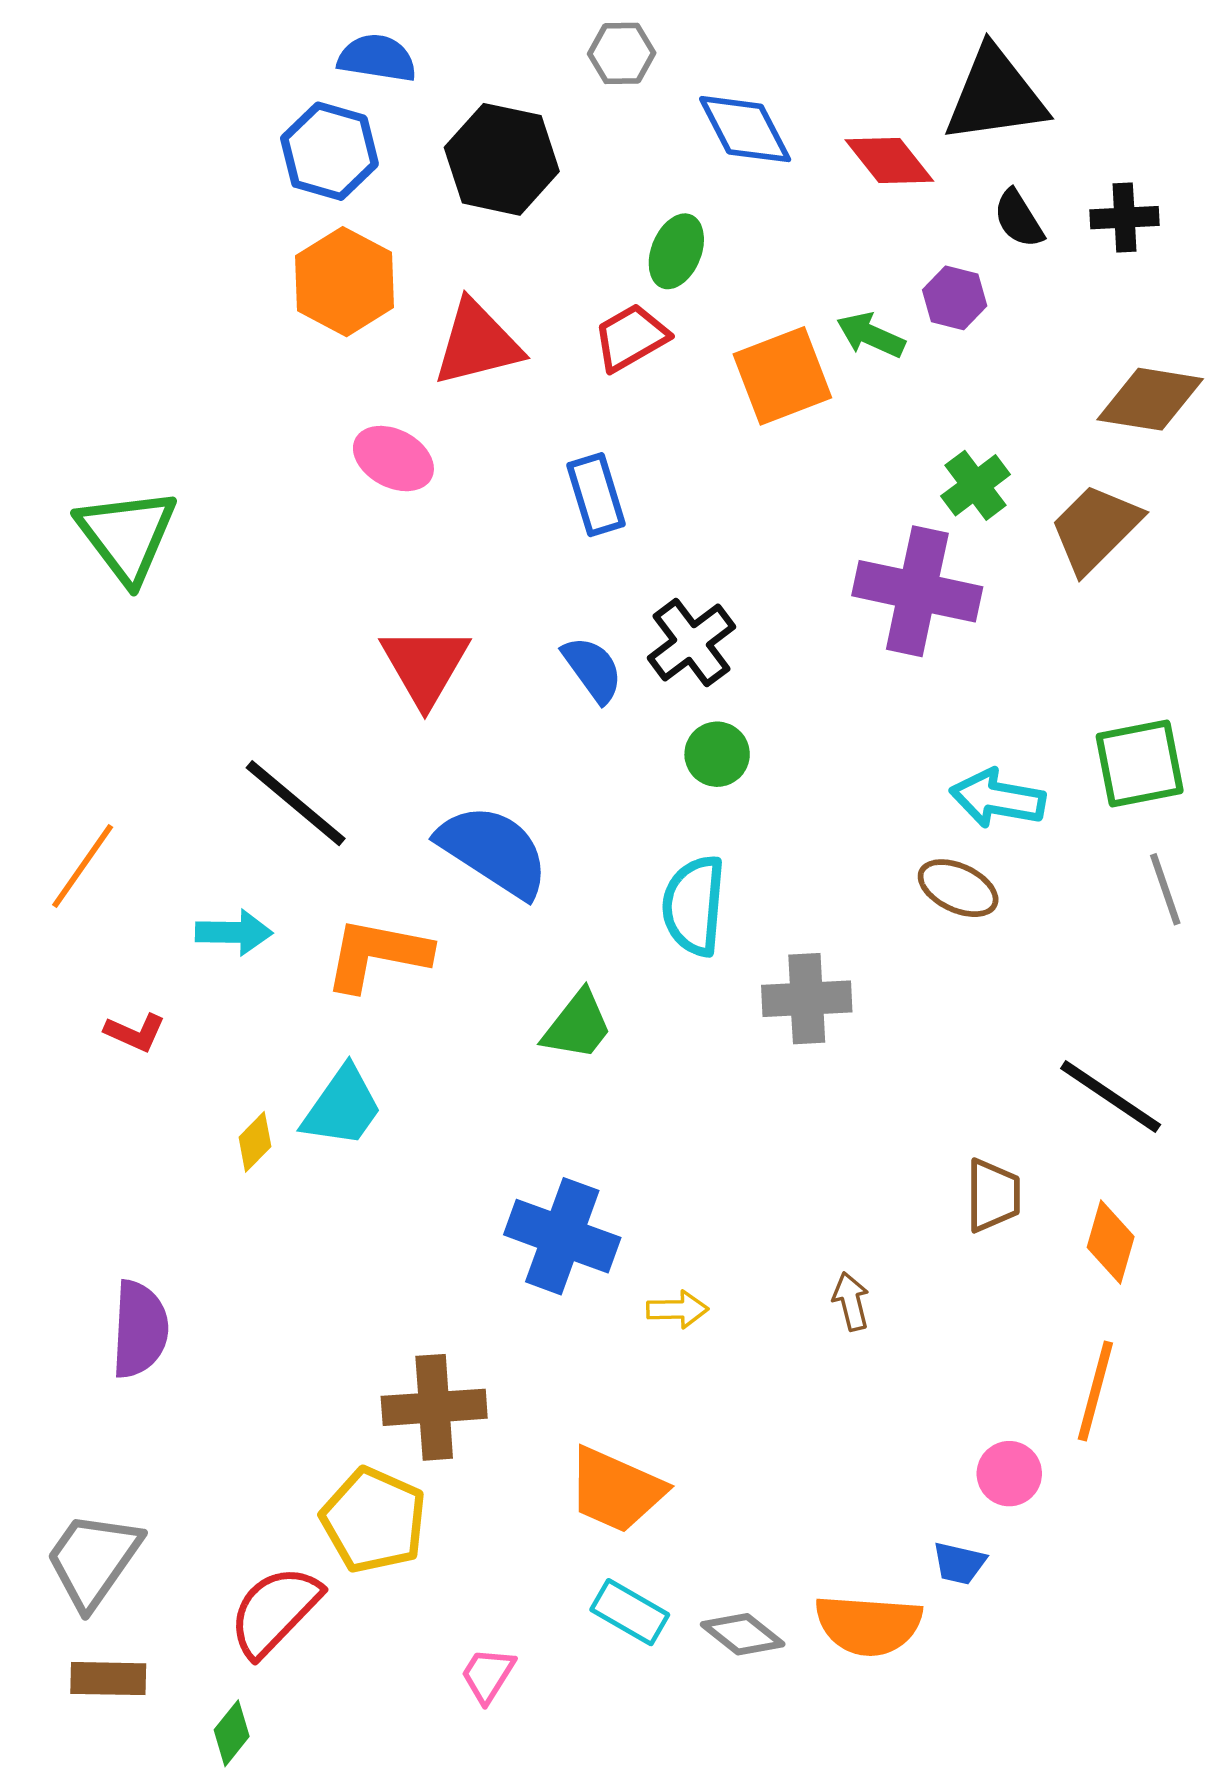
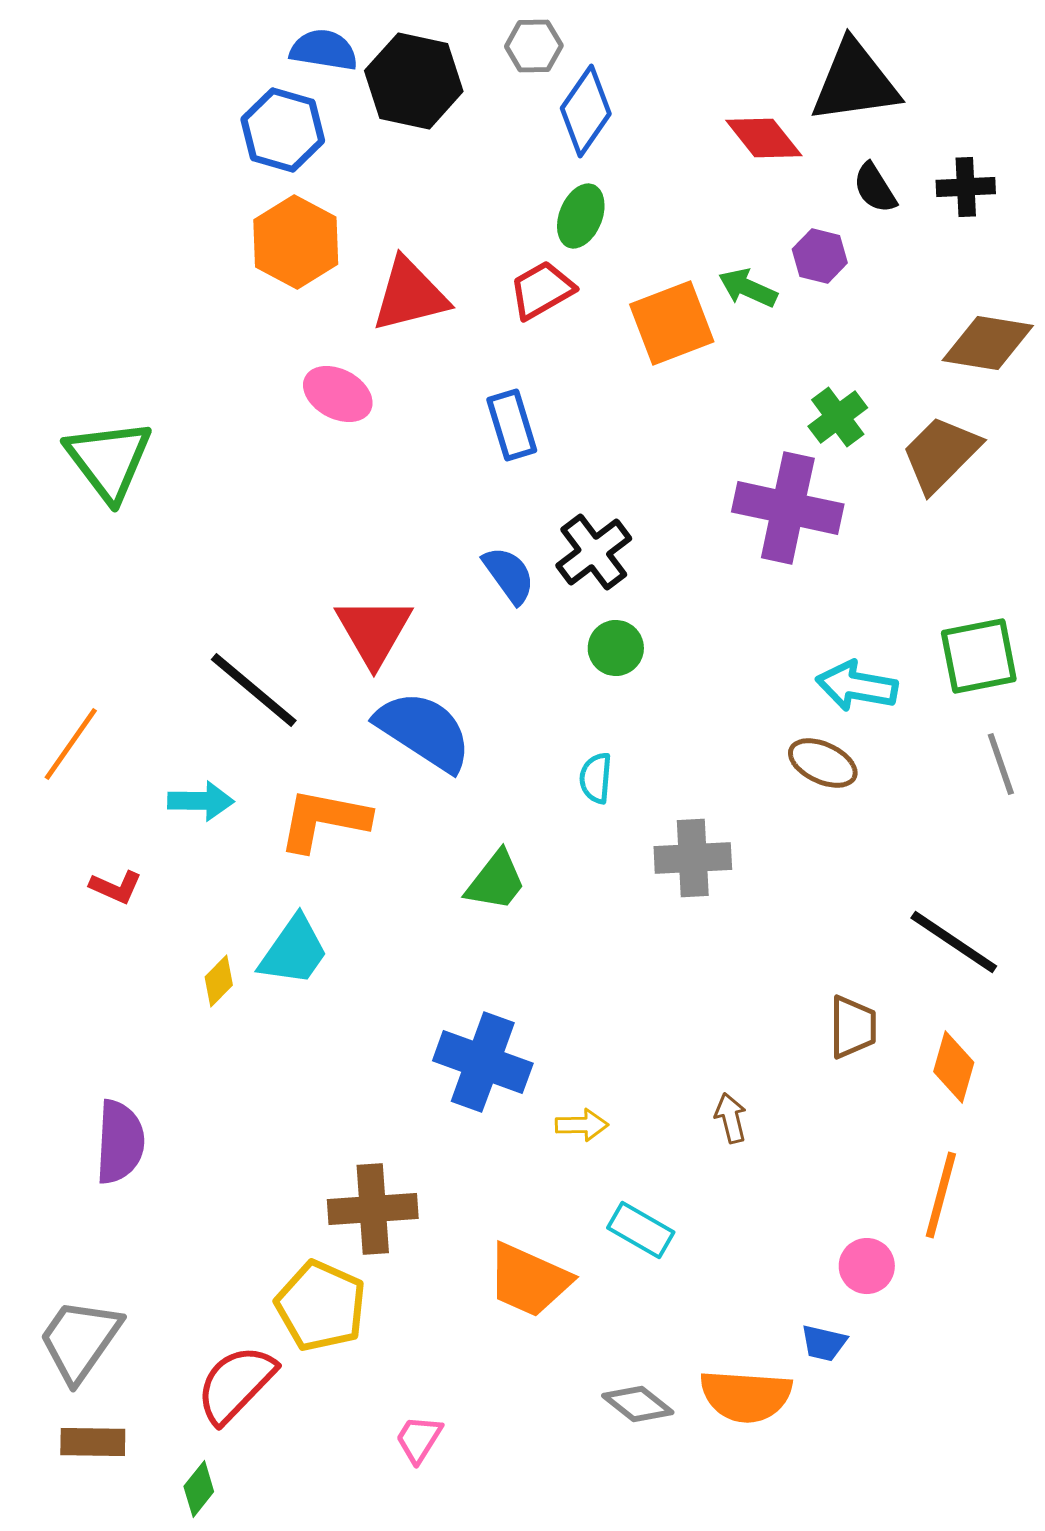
blue diamond: (745, 129) -> (586, 111), moved, turned 62
black hexagon: (502, 159) -> (414, 81), moved
red triangle: (425, 666) -> (374, 631), moved
cyan semicircle: (694, 906) -> (596, 778), size x0.6
cyan rectangle: (630, 1612) -> (641, 1230), moved

